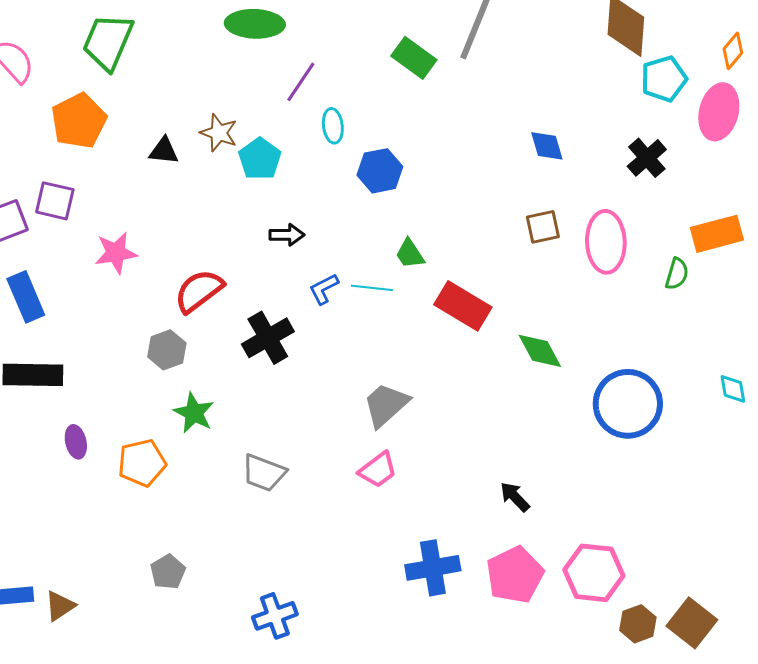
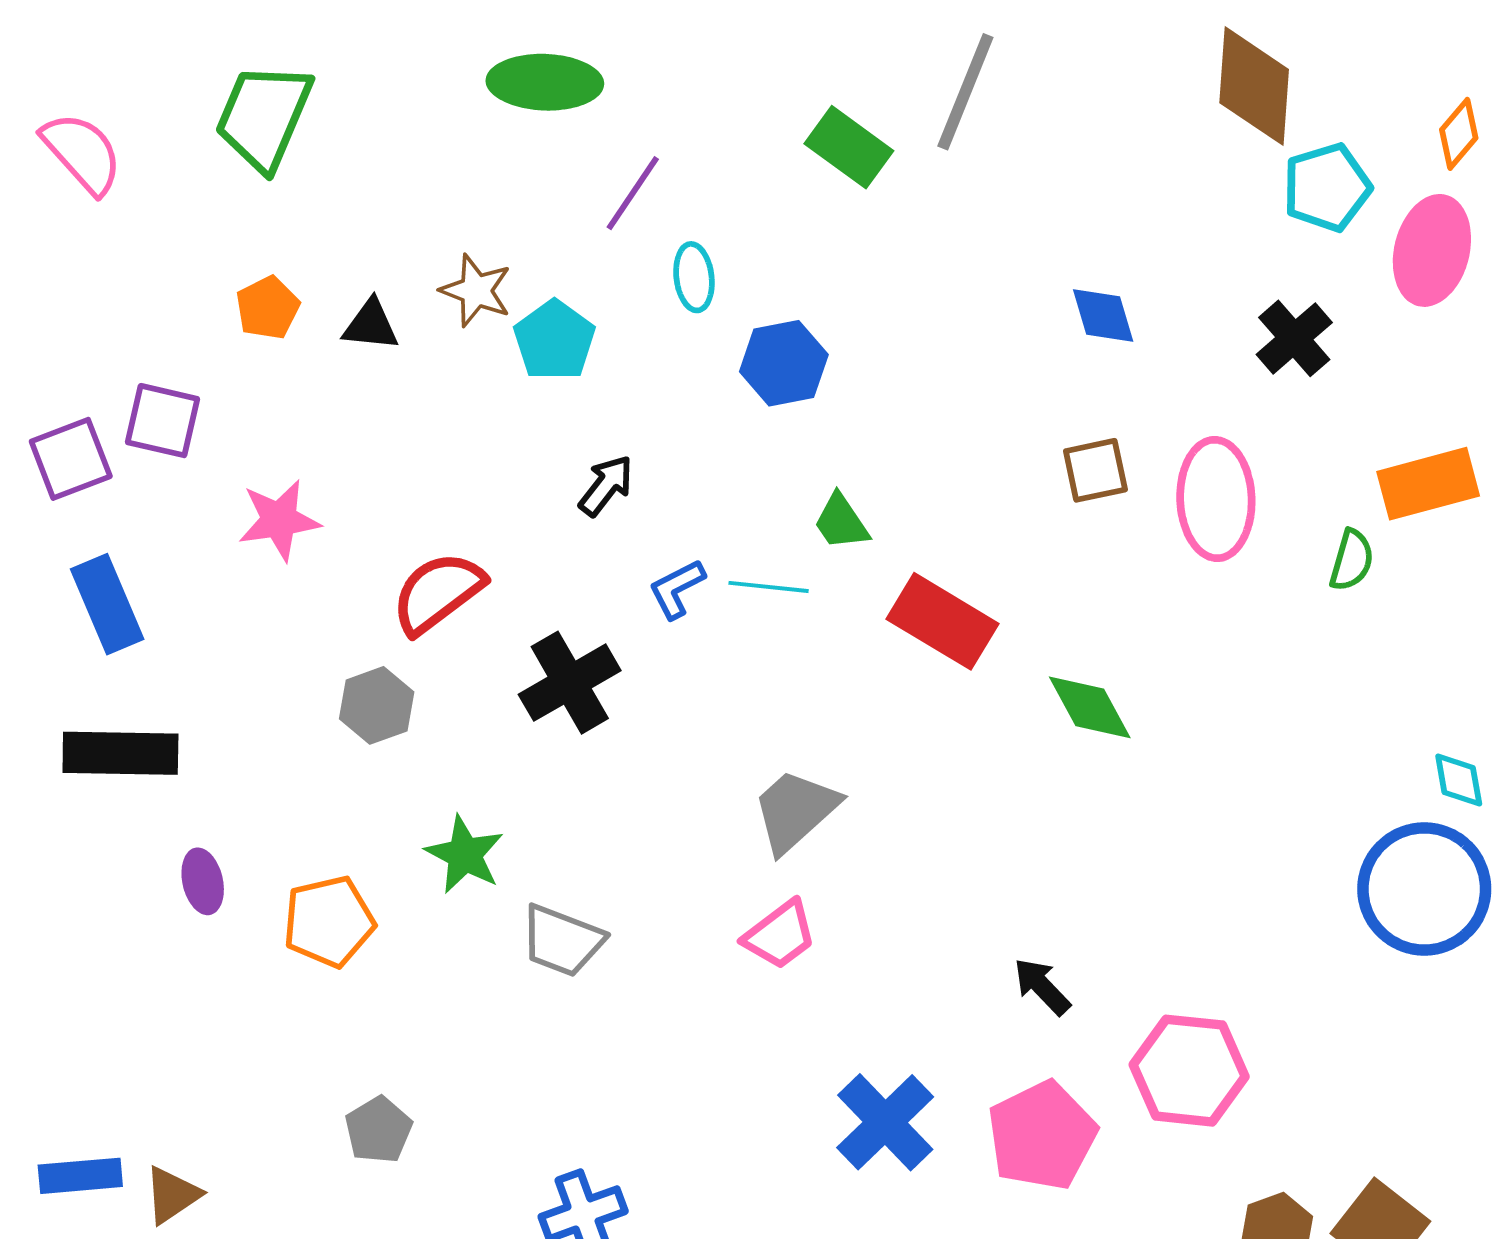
orange pentagon: (79, 121) -> (268, 308), moved, size x0.6
black arrow: (287, 235) -> (606, 486), turned -52
blue circle: (628, 404) -> (1424, 889), moved
green star: (194, 413) -> (465, 855), moved
blue cross: (433, 568) -> (885, 1122), turned -34
pink hexagon: (594, 573) -> (1189, 1071), moved

